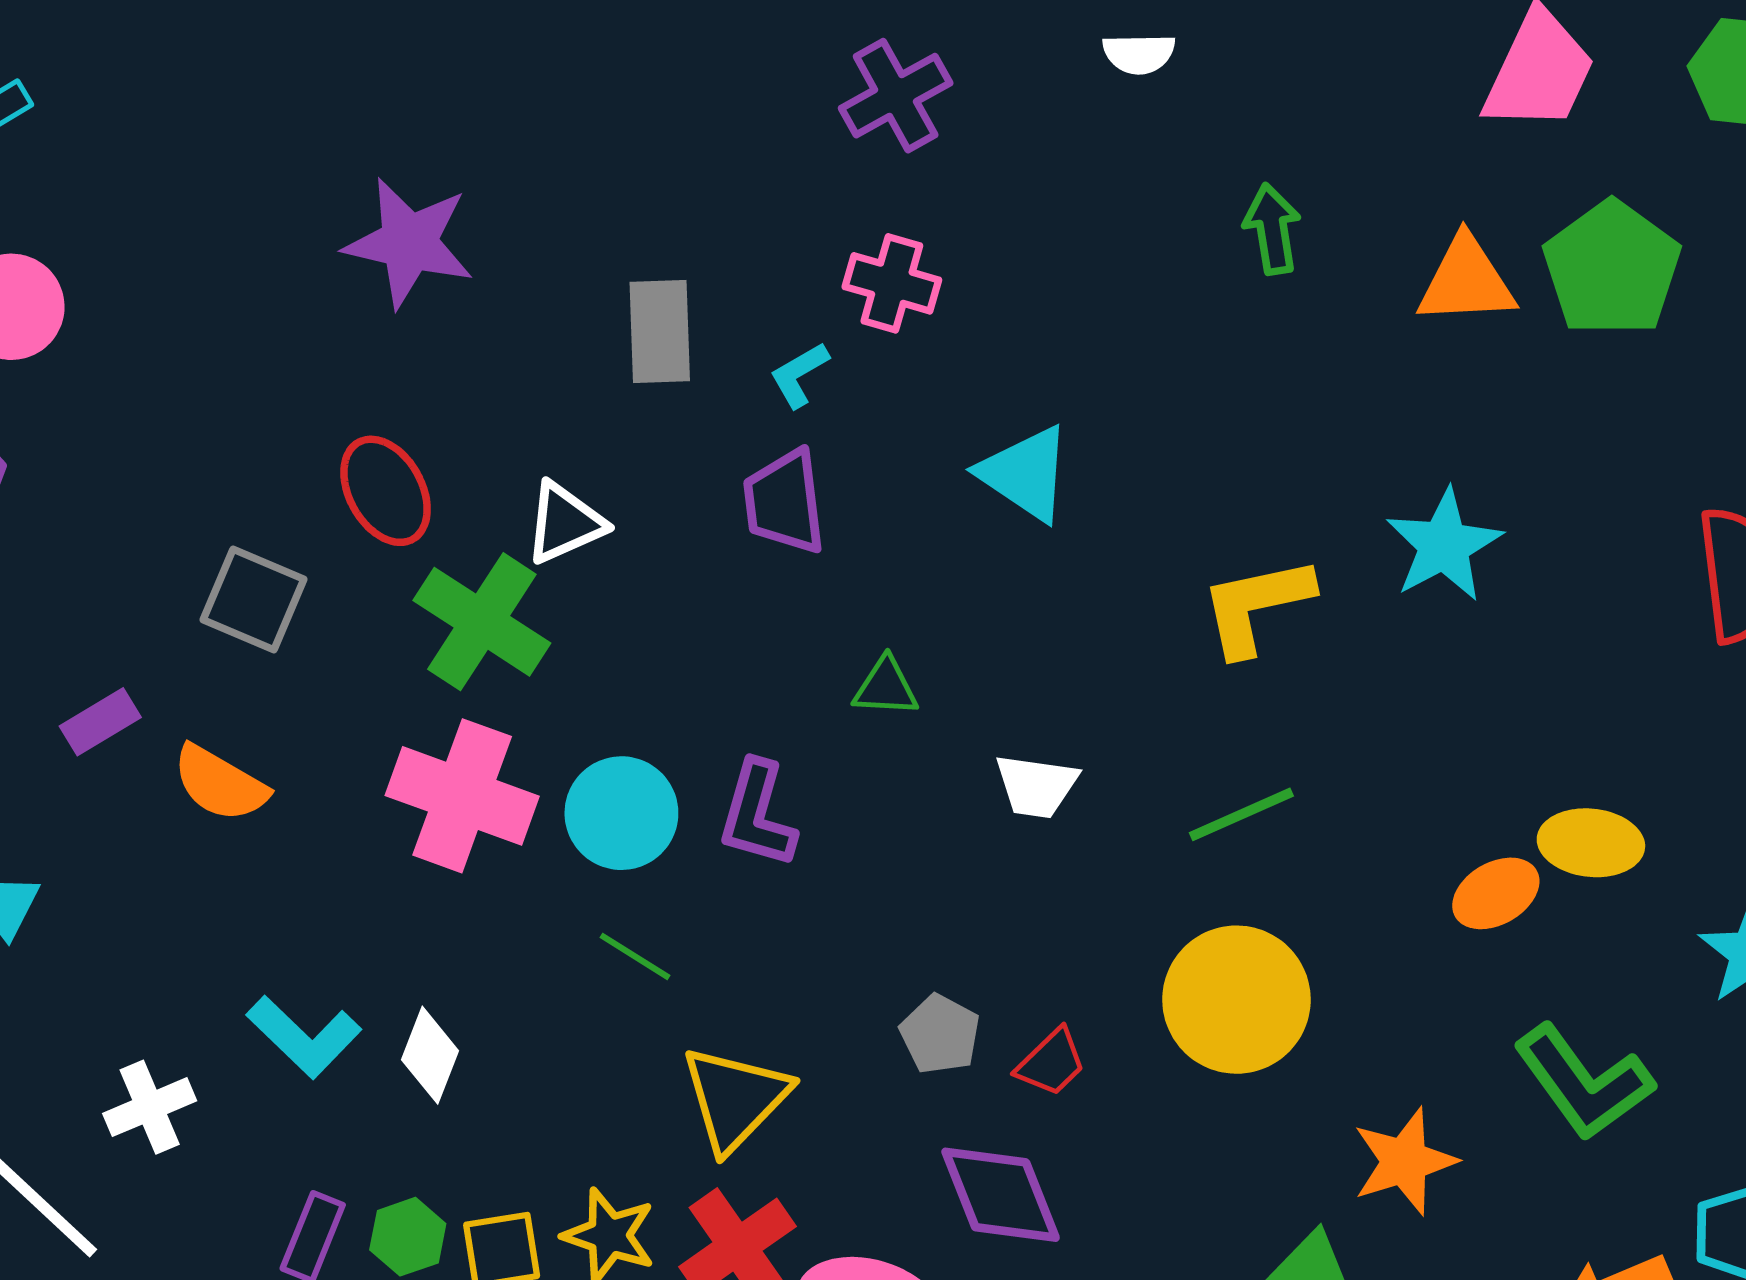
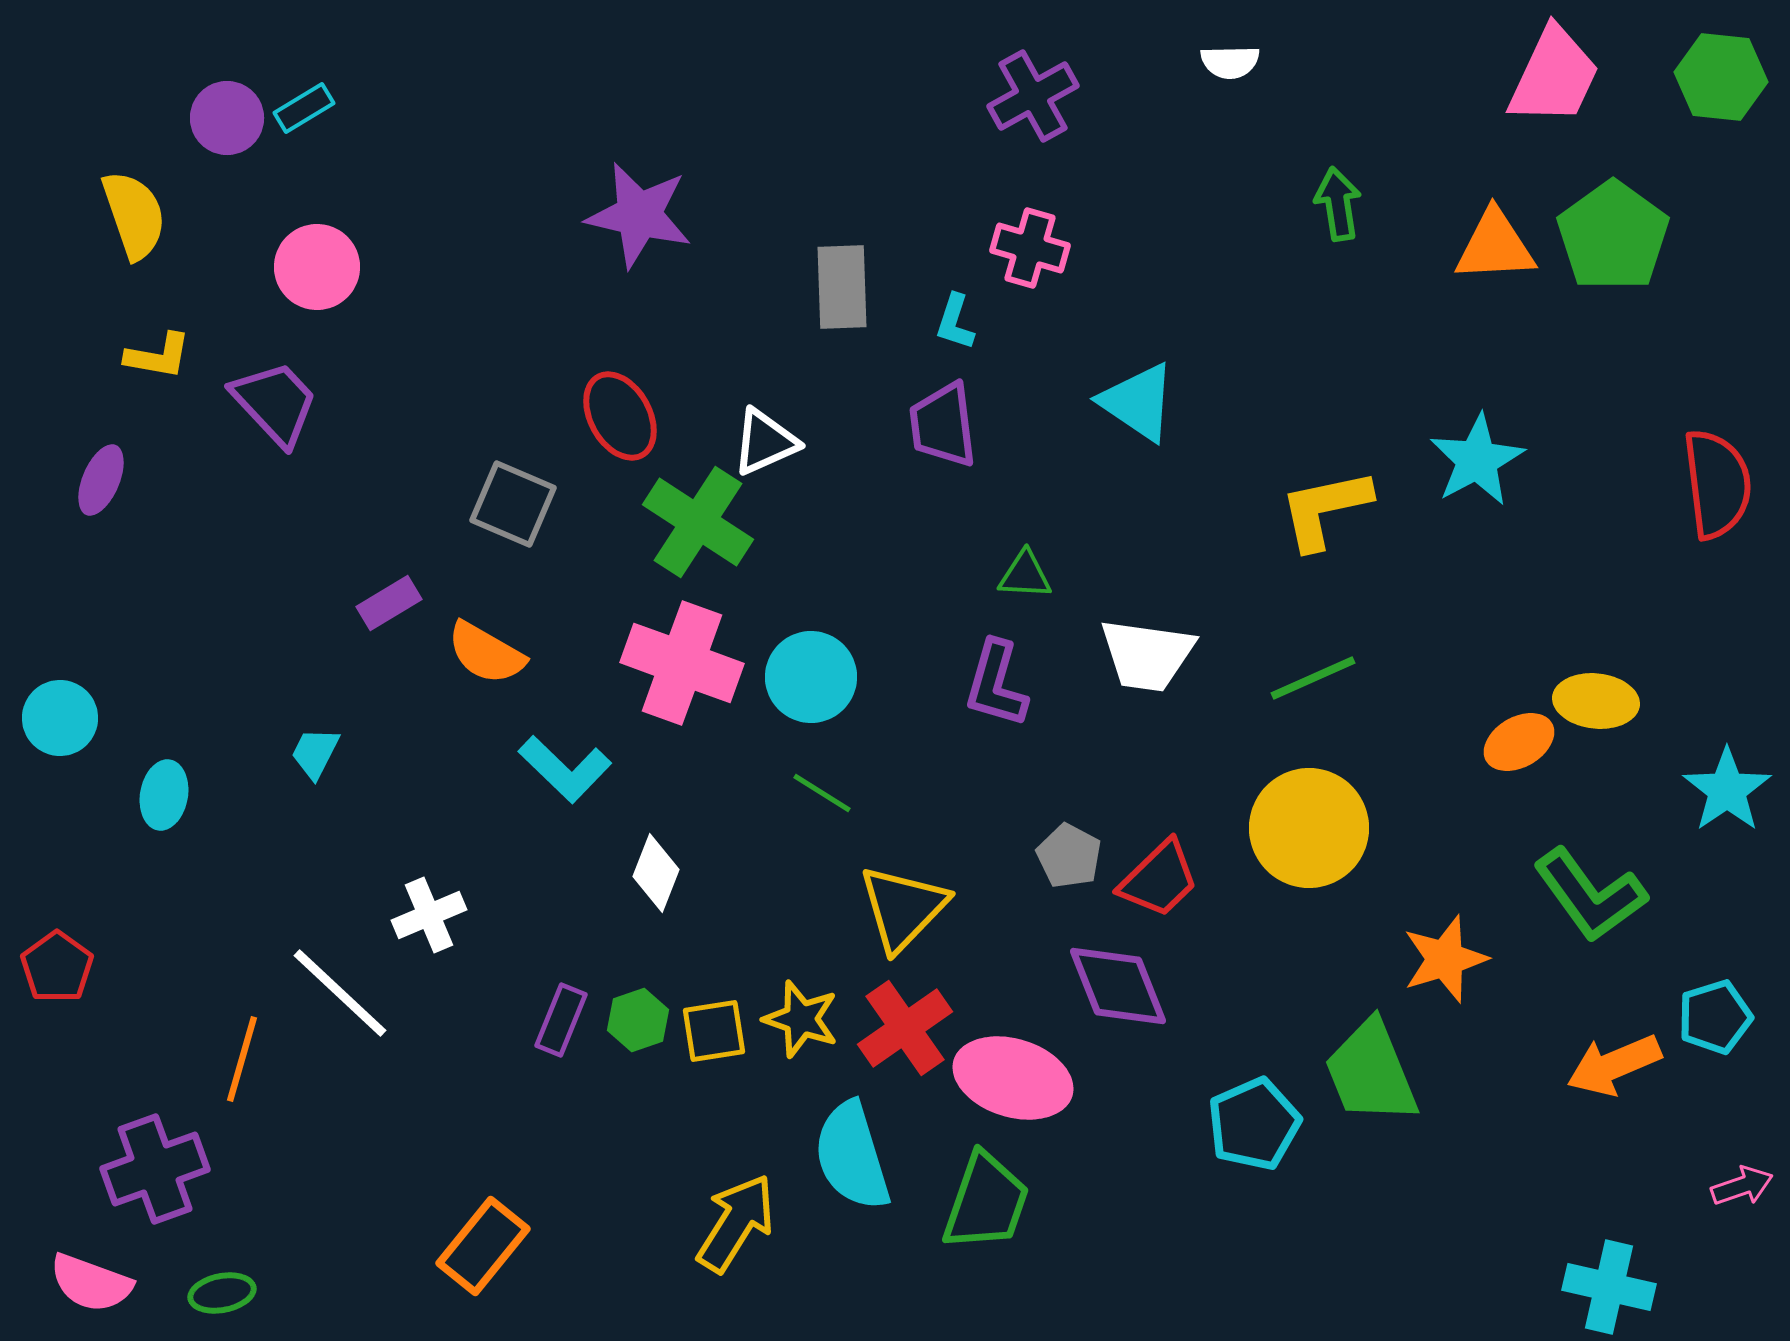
cyan L-shape: (799, 375) -> (955, 322), turned -42
white trapezoid: (1036, 786) -> (1147, 655), size x1.4
purple L-shape: (757, 814) -> (996, 684), moved
cyan L-shape: (304, 1037) -> (565, 769), moved
red trapezoid: (1051, 1063) -> (1159, 879), size x1.4

